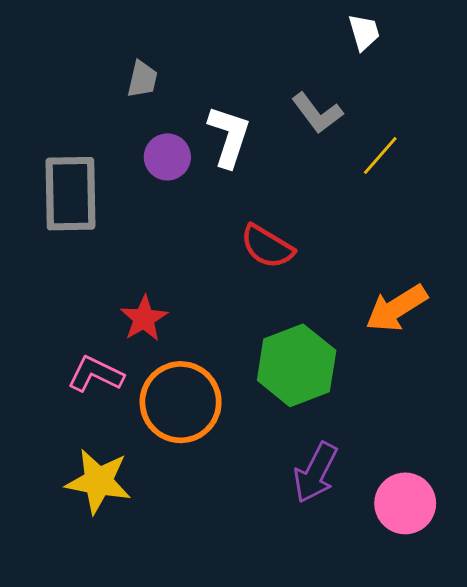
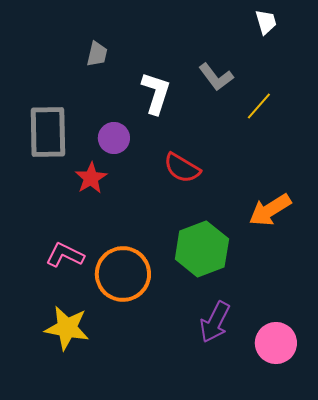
white trapezoid: (364, 32) -> (266, 22), moved
purple circle: (167, 157) -> (114, 138), moved
red star: (144, 318) -> (91, 178), moved

